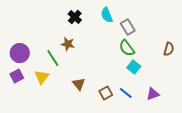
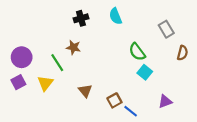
black cross: (75, 17) -> (81, 18), turned 32
gray rectangle: (128, 27) -> (166, 29), moved
blue line: (126, 93) -> (131, 111), moved

